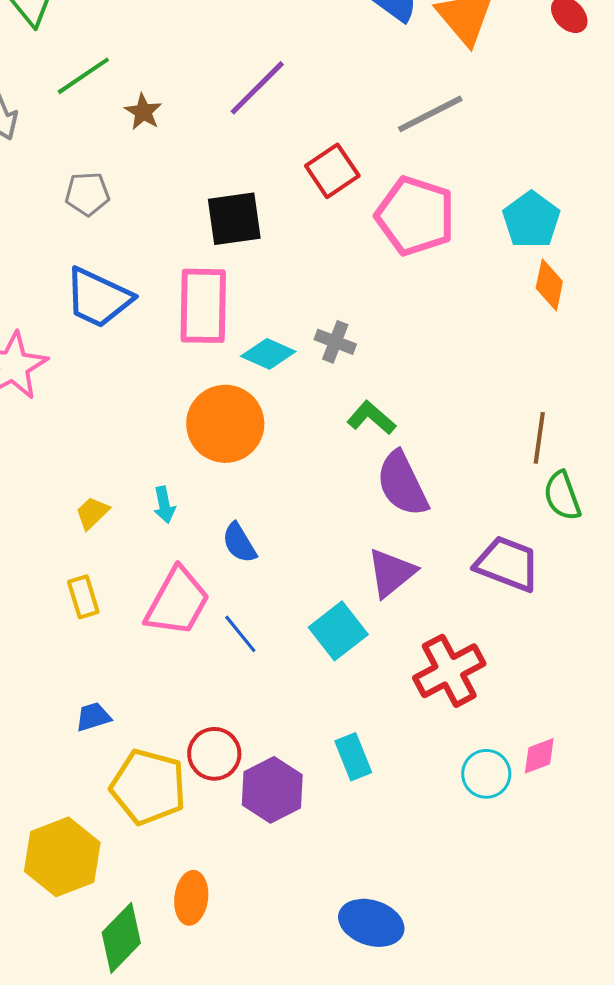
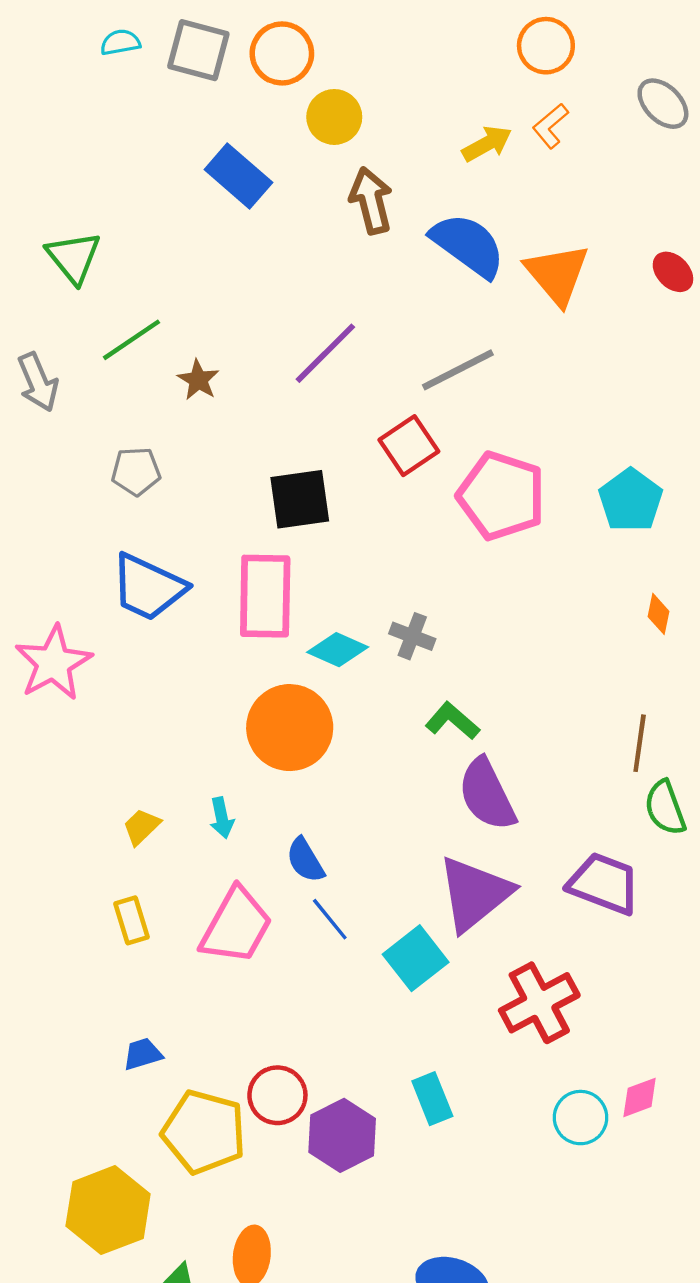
gray line: (430, 114) -> (458, 370), moved
orange diamond: (549, 285) -> (658, 614), moved, size x0.7
purple triangle: (391, 573) -> (475, 894), size x1.4
blue line: (240, 634) -> (330, 919), moved

